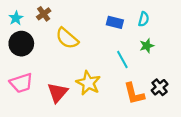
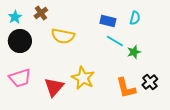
yellow semicircle: (67, 38) -> (63, 36), turned -30
green star: (147, 46) -> (134, 52), moved
cyan line: (122, 60) -> (115, 41), moved, turned -30

